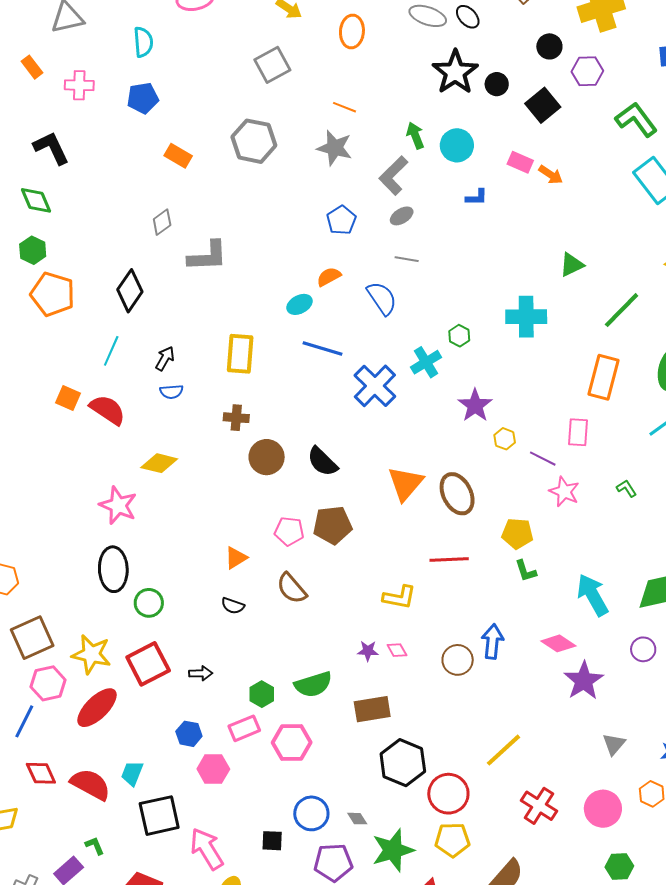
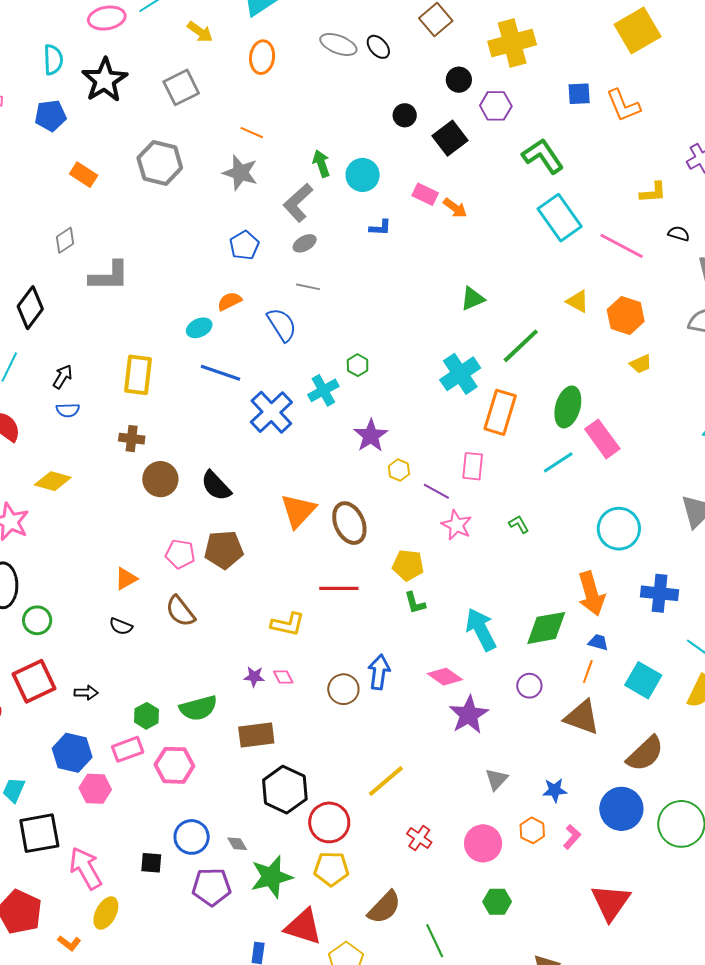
black star: (455, 72) -> (105, 80), moved
cyan cross: (526, 317) -> (460, 374), moved, turned -36
blue hexagon: (189, 734) -> (72, 753), size x1.5
red cross: (539, 806) -> (419, 838), size x0.7

